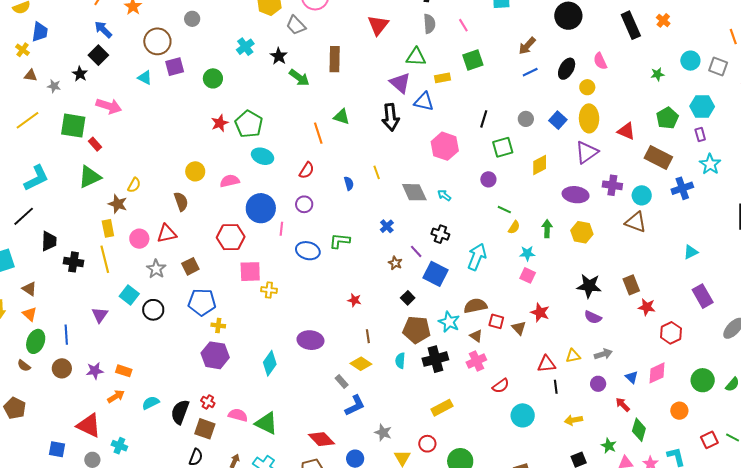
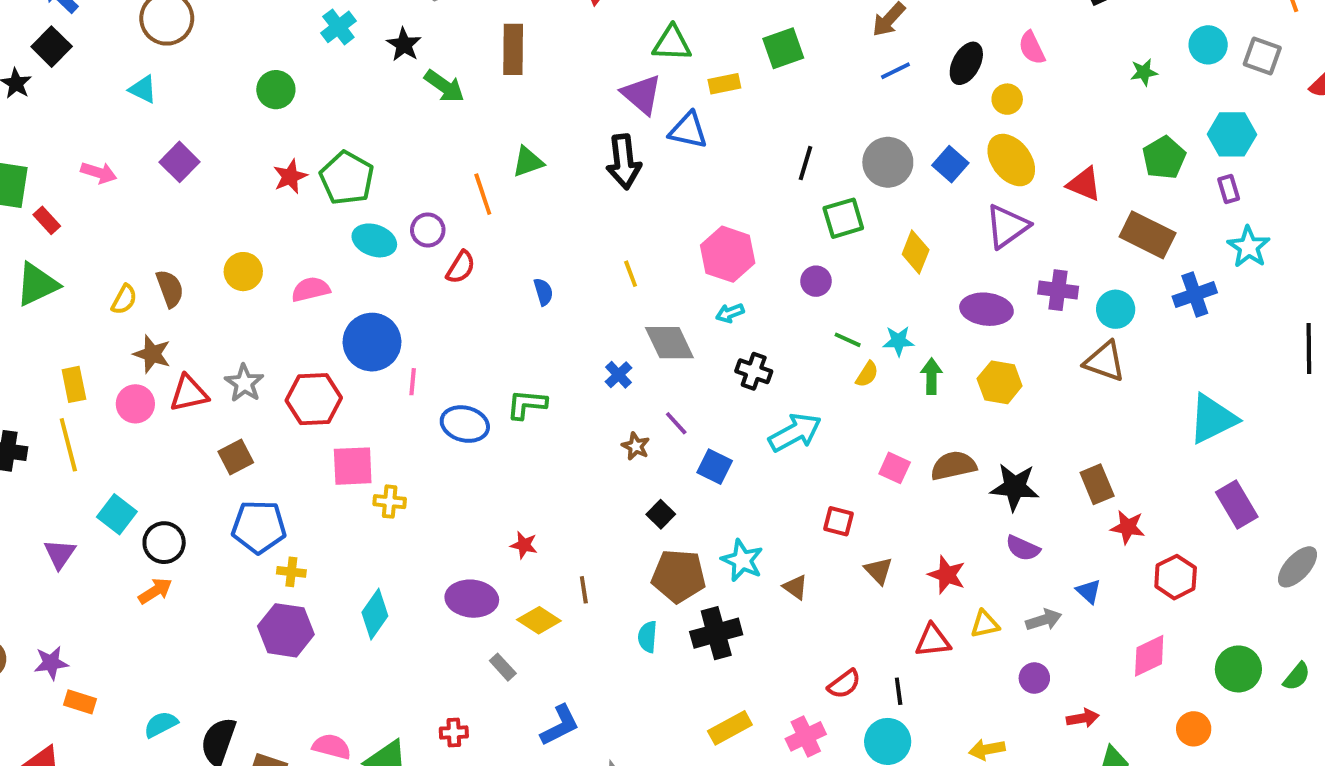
purple square: (175, 67) -> (180, 162), moved, turned -30
pink arrow: (109, 106) -> (99, 173), moved, size x0.7
green triangle: (342, 117) -> (528, 162), turned -36
yellow ellipse: (589, 118) -> (1011, 160), turned -36
gray circle: (526, 119) -> (888, 162), size x1.6
pink hexagon: (445, 146) -> (728, 254), moved
yellow diamond: (540, 165) -> (916, 252), turned -40
yellow line: (377, 172) -> (631, 274), moved
gray diamond: (414, 192) -> (669, 343), moved
cyan arrow: (444, 195) -> (730, 313), turned -56
brown semicircle: (181, 201) -> (170, 289), moved
brown star: (118, 204) -> (152, 354), moved
purple circle: (304, 204) -> (428, 230), moved
black cross: (440, 234) -> (754, 371), moved
cyan triangle: (691, 252) -> (1213, 419), size x1.8
cyan star: (527, 253) -> (898, 341), moved
cyan arrow: (477, 257) -> (795, 432), turned 40
gray star: (156, 269) -> (244, 383), moved
blue square: (436, 274) -> (715, 467), size x0.7
red star: (354, 300) -> (524, 545), moved
brown semicircle: (475, 306) -> (953, 466), moved
red star: (540, 312) -> (947, 575), moved
red square: (496, 321) -> (838, 521), moved
pink cross: (476, 361) -> (806, 736), moved
cyan diamond: (270, 363) -> (375, 614), moved
yellow diamond: (361, 364) -> (539, 620), moved
orange rectangle: (124, 371) -> (80, 702), moved
blue triangle: (632, 377) -> (1089, 591), moved
gray rectangle: (342, 381) -> (503, 667), moved
black line: (556, 387) -> (899, 691), moved
orange arrow: (116, 396) -> (155, 591), moved
red cross: (208, 402) -> (454, 733), moved, turned -32
red arrow: (623, 405) -> (1083, 718), turned 126

